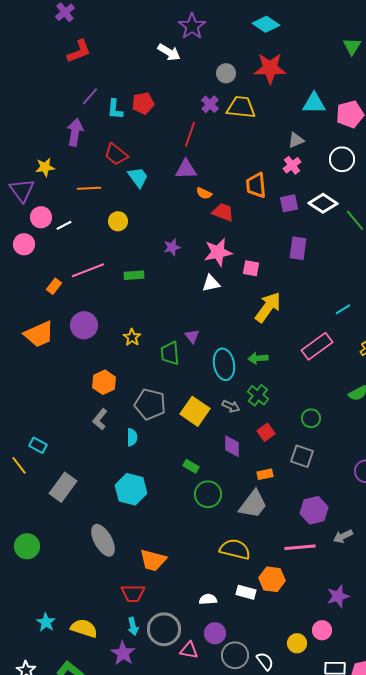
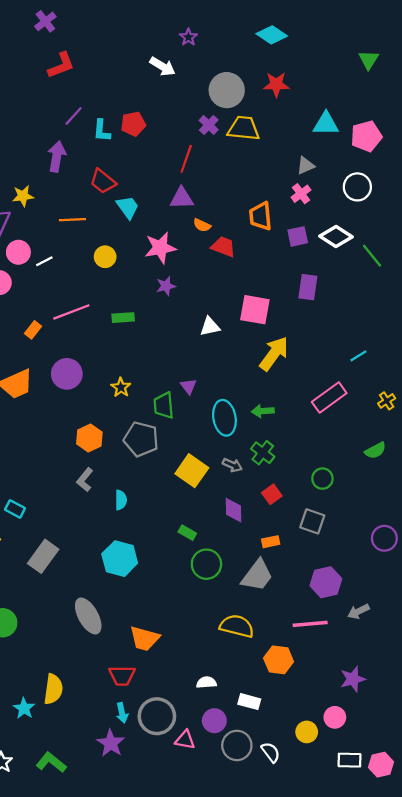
purple star: (192, 26) -> (188, 37), size x0.6
red star: (270, 68) -> (276, 84), size x0.7
gray circle: (226, 73) -> (227, 90), size x1.6
pink star: (218, 252) -> (160, 248), moved
pink square: (251, 268) -> (255, 310), size x1.6
gray pentagon: (150, 404) -> (141, 439), moved
white rectangle: (246, 592) -> (249, 702), moved
yellow semicircle: (84, 628) -> (53, 689), moved, turned 80

